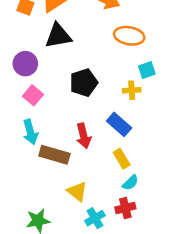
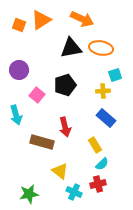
black triangle: (58, 36) -> (71, 48), moved
pink square: (33, 95) -> (37, 95), moved
blue rectangle: (119, 124) -> (106, 118), moved
cyan arrow: (30, 132) -> (16, 115), moved
cyan cross: (95, 218) -> (74, 192), turned -35

